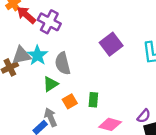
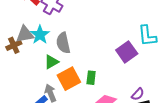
purple square: (111, 44) -> (127, 52), moved
orange square: (70, 101) -> (69, 79), size x1.6

